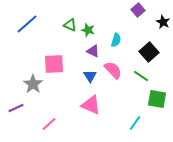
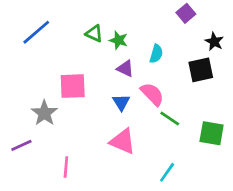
black star: (163, 22) -> (214, 42), moved
black square: (149, 52) -> (201, 70), turned 30
green line: (141, 76) -> (170, 118), moved
cyan line: (135, 123) -> (167, 172), moved
pink line: (49, 124) -> (66, 167), turned -42

